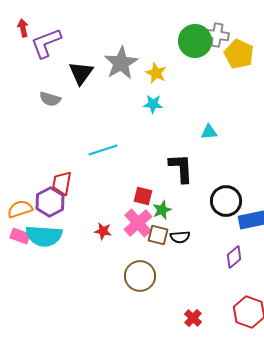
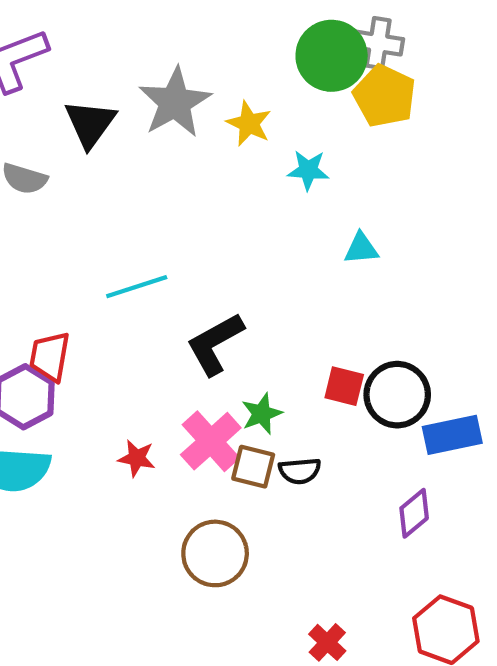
yellow pentagon: (239, 54) -> (384, 96), moved
cyan star: (153, 104) -> (308, 170), moved
black L-shape: (181, 168) -> (215, 344), moved, turned -116
red square: (143, 196) -> (344, 386), moved

